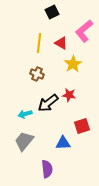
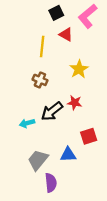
pink L-shape: (84, 31) -> (88, 16), moved
red triangle: (61, 43) -> (66, 35), moved
gray trapezoid: (24, 141) -> (38, 160), moved

